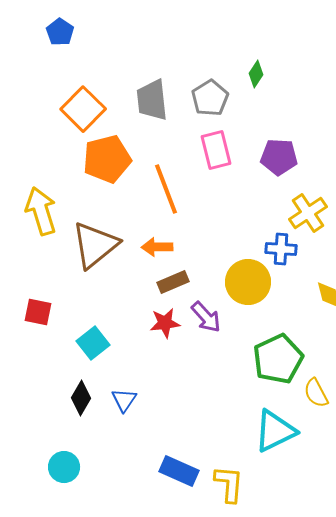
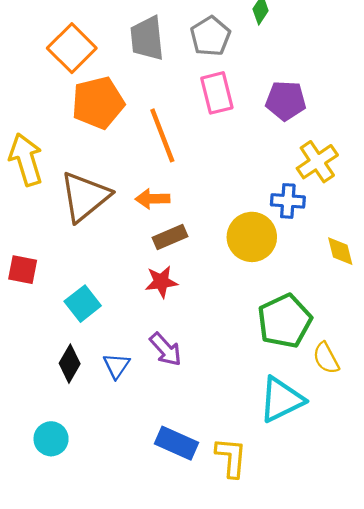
purple arrow: (206, 317) -> (166, 349), moved

